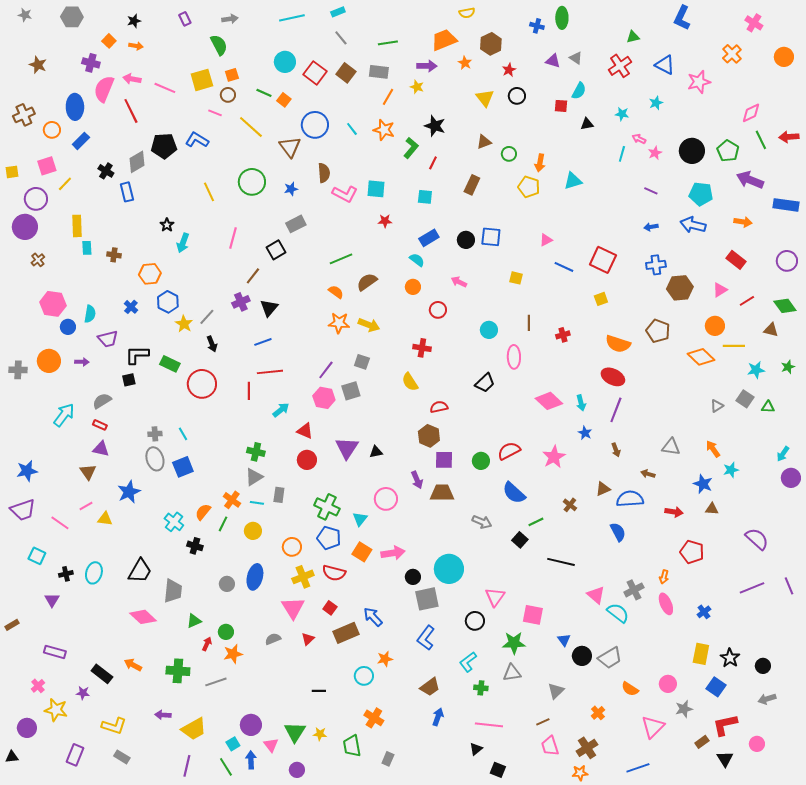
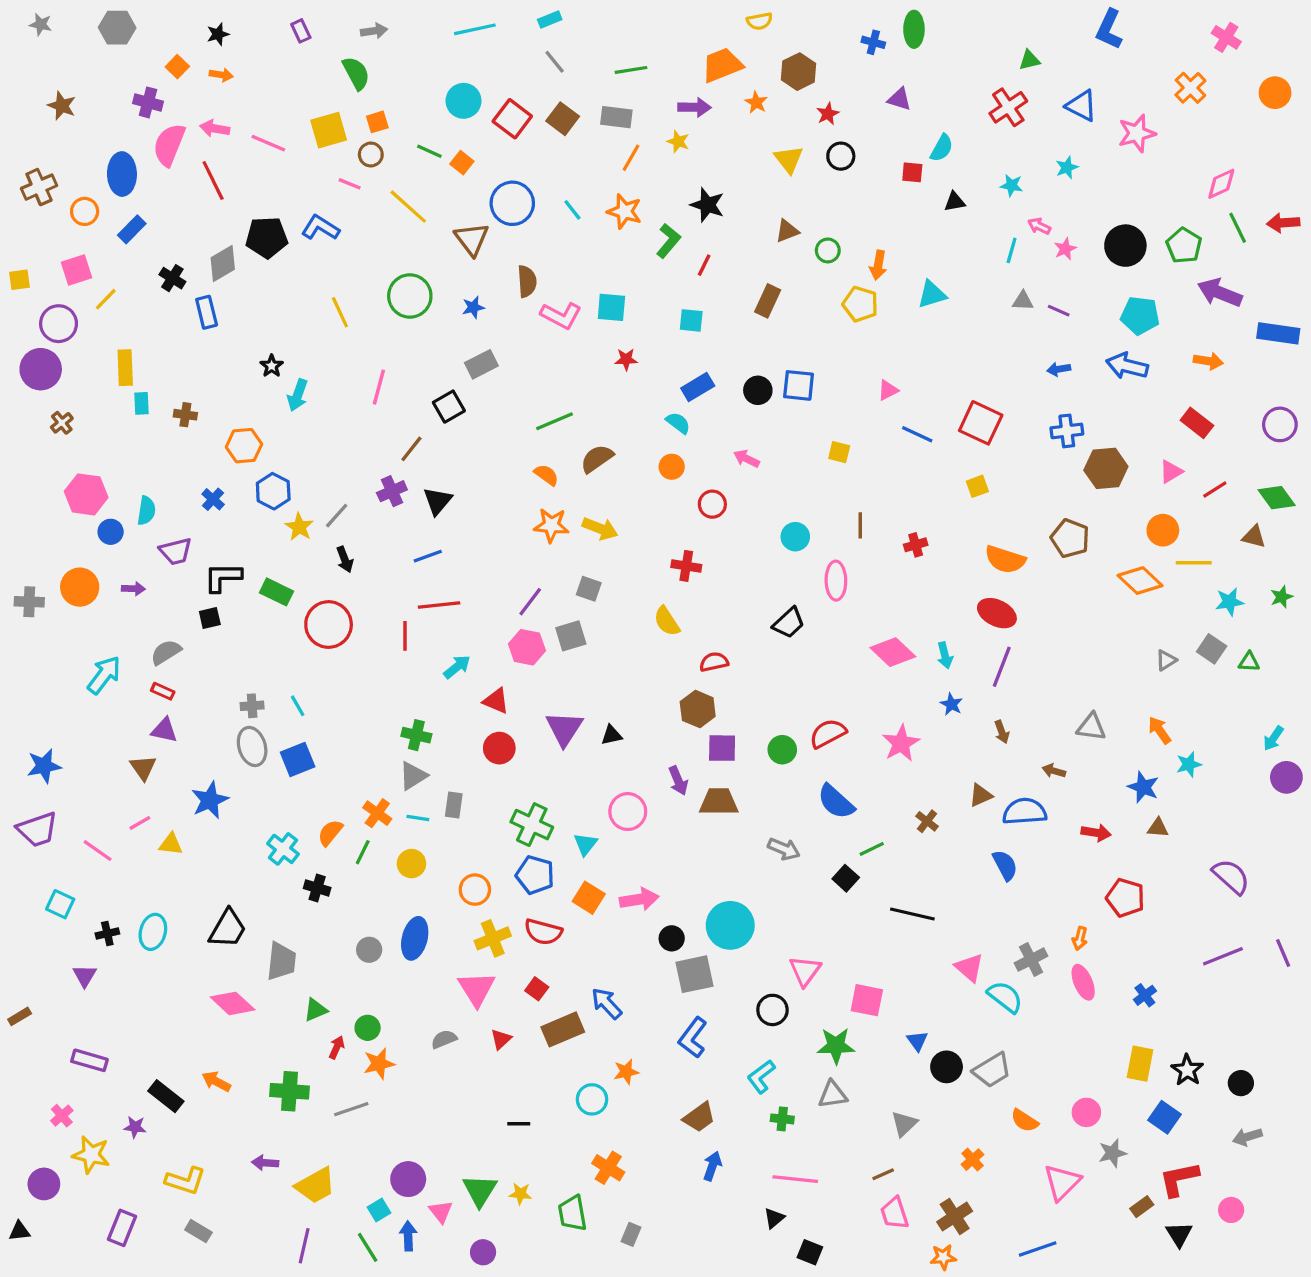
gray triangle: (576, 58) -> (1023, 301), moved, turned -32

